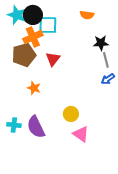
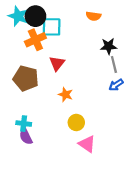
brown pentagon: (24, 55) -> (26, 78), moved, turned 30
orange star: (34, 88) -> (66, 95), moved
cyan cross: (14, 125) -> (24, 124), moved
purple semicircle: (36, 127) -> (26, 136), moved, size x0.7

